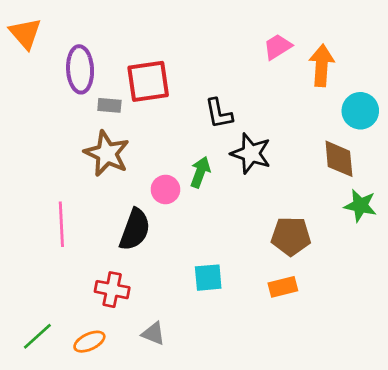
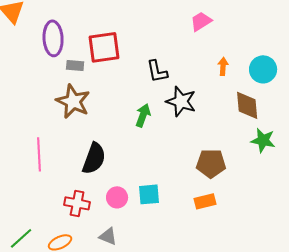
orange arrow: (322, 65) -> (223, 66), moved, size x0.6
pink circle: (165, 189) -> (117, 197), moved

